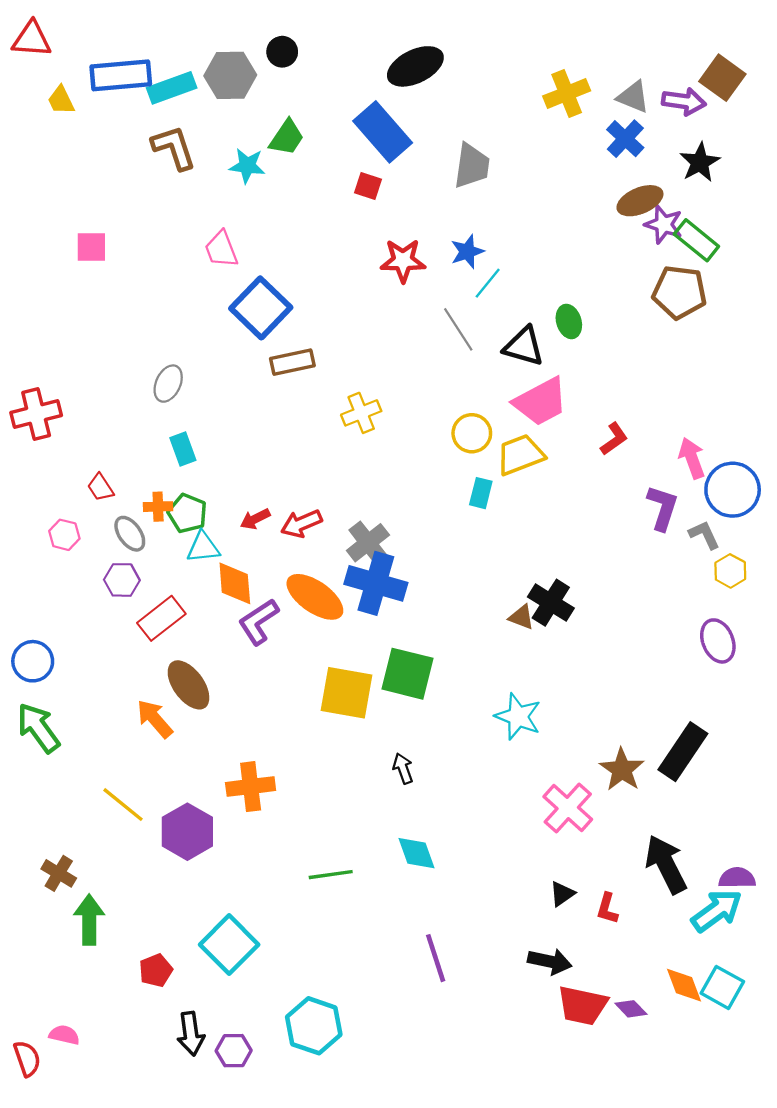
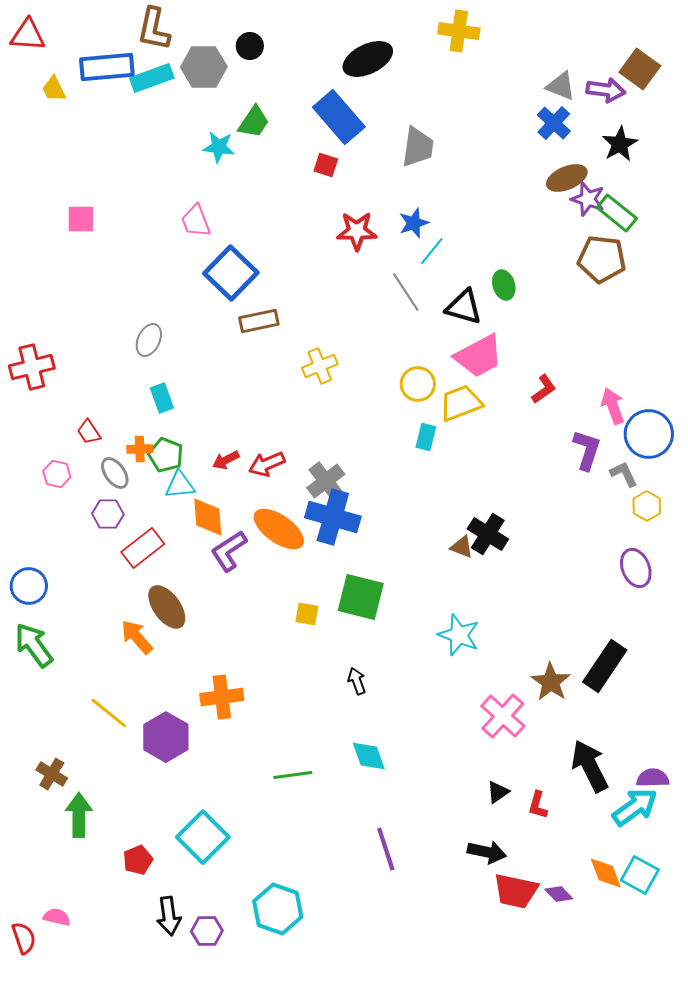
yellow cross: (567, 93) -> (459, 31), moved, turned 30
brown L-shape: (174, 148) -> (154, 29), moved, turned -150
yellow square: (347, 693) -> (307, 614), size x0.5

